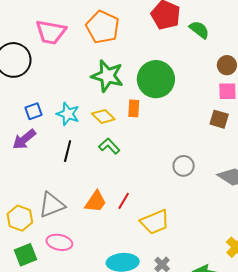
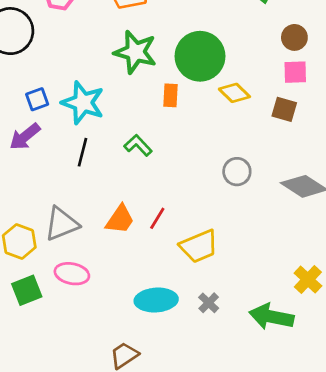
cyan star: (68, 114) -> (83, 103), size x1.4
yellow diamond: (103, 116) -> (234, 93), moved

